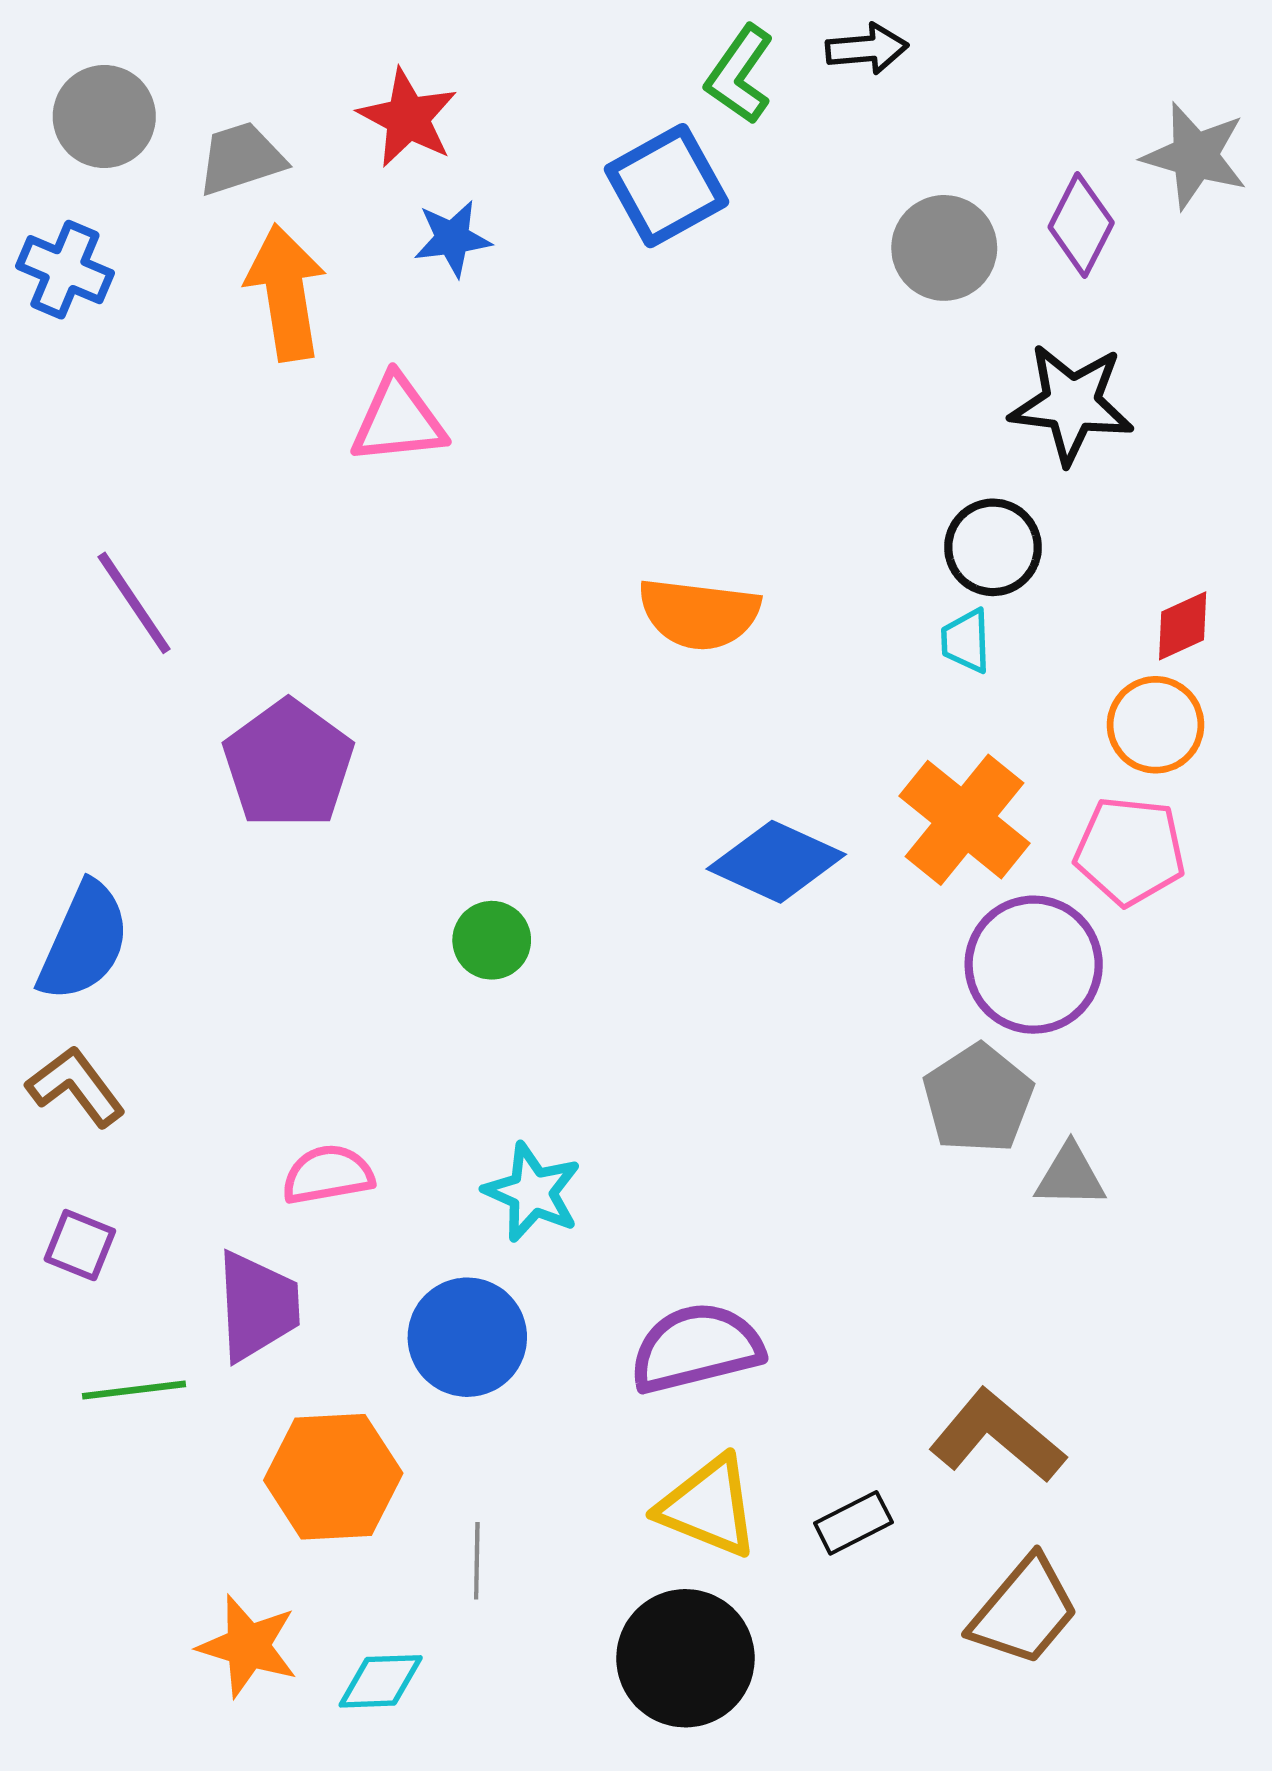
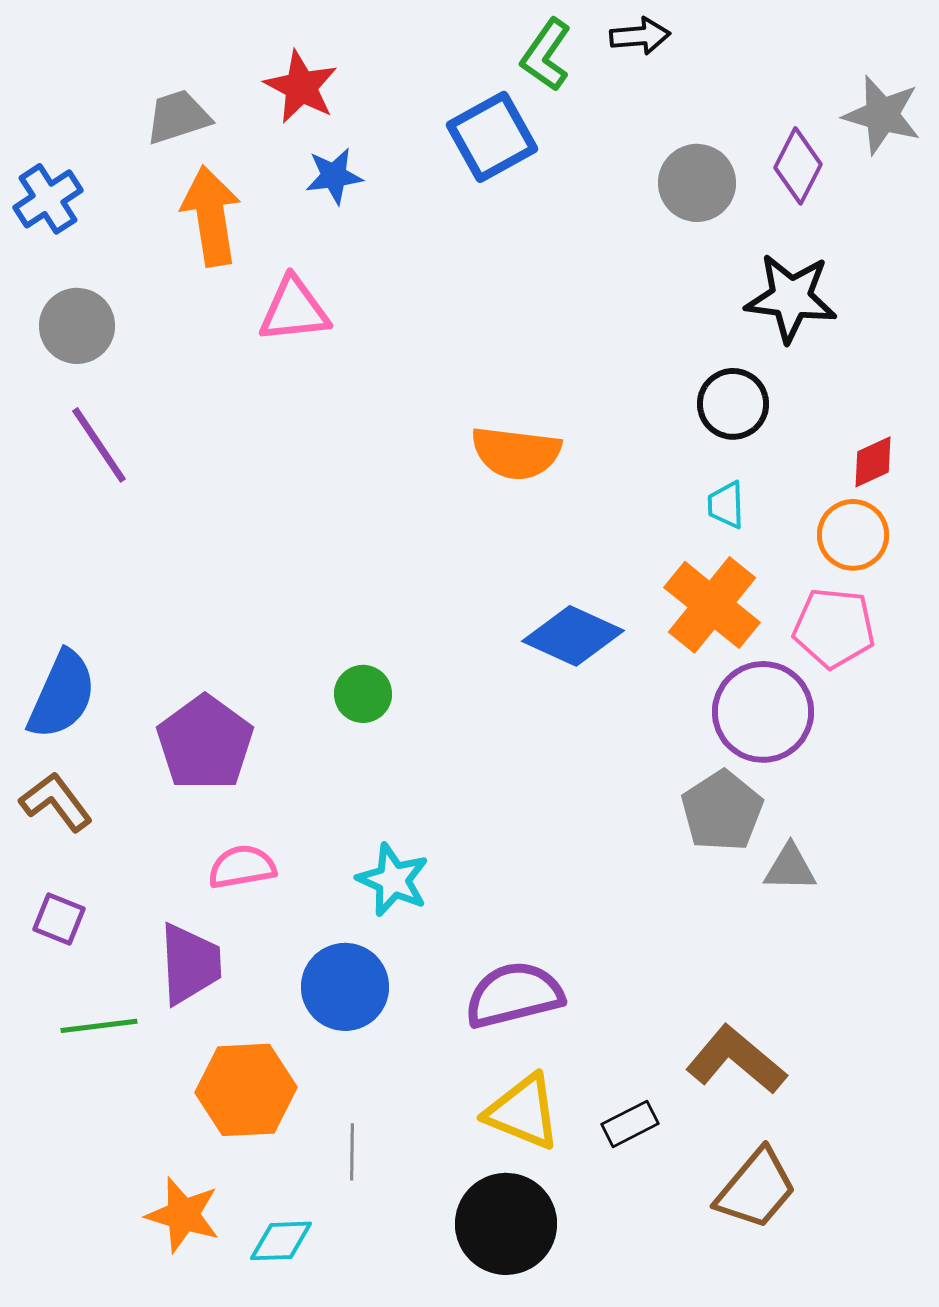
gray circle: (104, 117) -> (77, 326), moved
blue cross: (65, 270) -> (48, 199), turned 34
cyan trapezoid: (966, 641) -> (726, 505), moved
purple pentagon: (288, 764) -> (205, 743), moved

